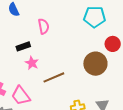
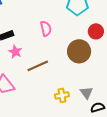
pink semicircle: (44, 26) -> (46, 29), moved

